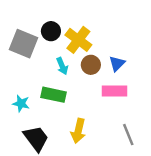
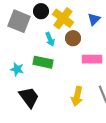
blue triangle: (117, 64) -> (94, 19), moved
yellow arrow: (78, 131) -> (77, 96), moved

